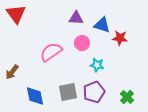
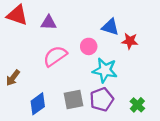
red triangle: (16, 14) -> (17, 15), turned -35
purple triangle: (76, 18) -> (49, 23), moved
cyan star: (97, 65) -> (105, 70), size x1.6
blue diamond: (35, 96) -> (38, 104), turned 65

